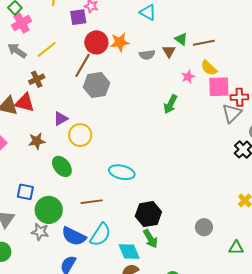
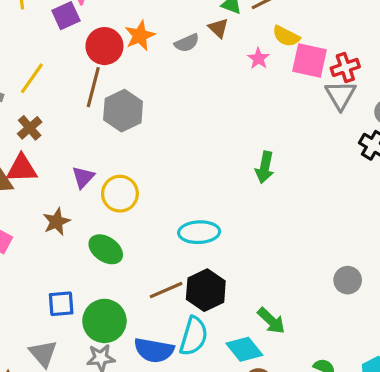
pink square: (219, 87) -> (310, 60), turned 30
green arrow: (170, 104) -> (265, 167), moved
black hexagon: (148, 214) -> (206, 290), moved

